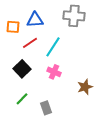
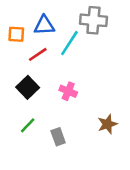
cyan line: (53, 47) -> (69, 43), moved
brown star: (85, 87) -> (107, 124), moved

